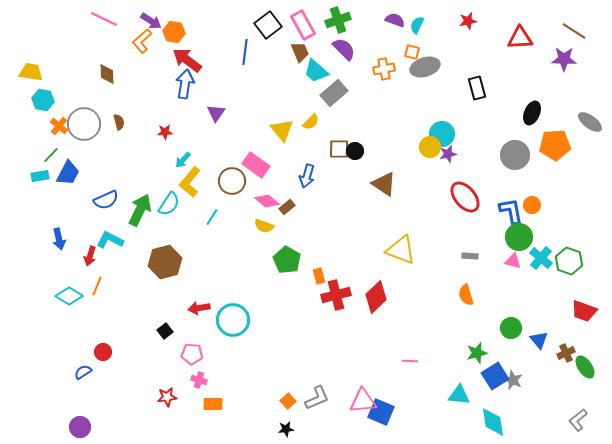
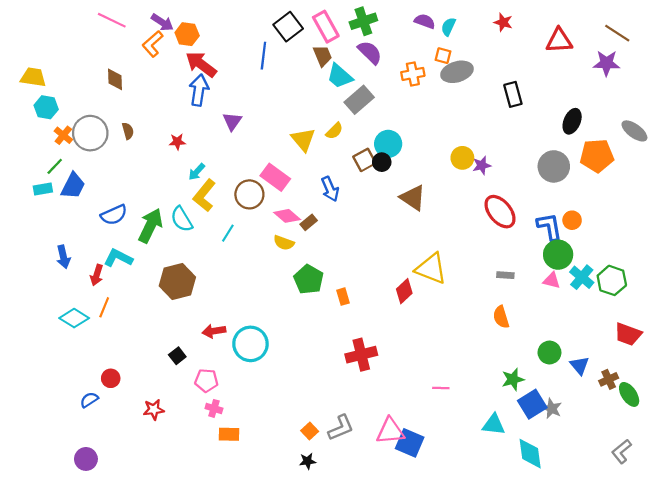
red star: (468, 21) -> (503, 22), turned 30
cyan circle: (442, 134) -> (388, 144), moved
brown square: (339, 149) -> (364, 160), turned -30
blue arrow: (307, 176) -> (330, 189), turned -40
cyan semicircle: (169, 204) -> (182, 219), turned 115
red cross: (336, 295) -> (361, 355), moved
red diamond: (376, 297) -> (404, 291), moved, size x0.7
red star: (167, 397) -> (154, 410), moved

